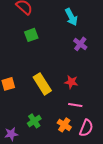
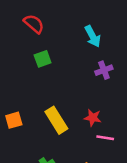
purple cross: (80, 44) -> (104, 70), turned 32
pink line: (75, 105) -> (105, 138), moved

